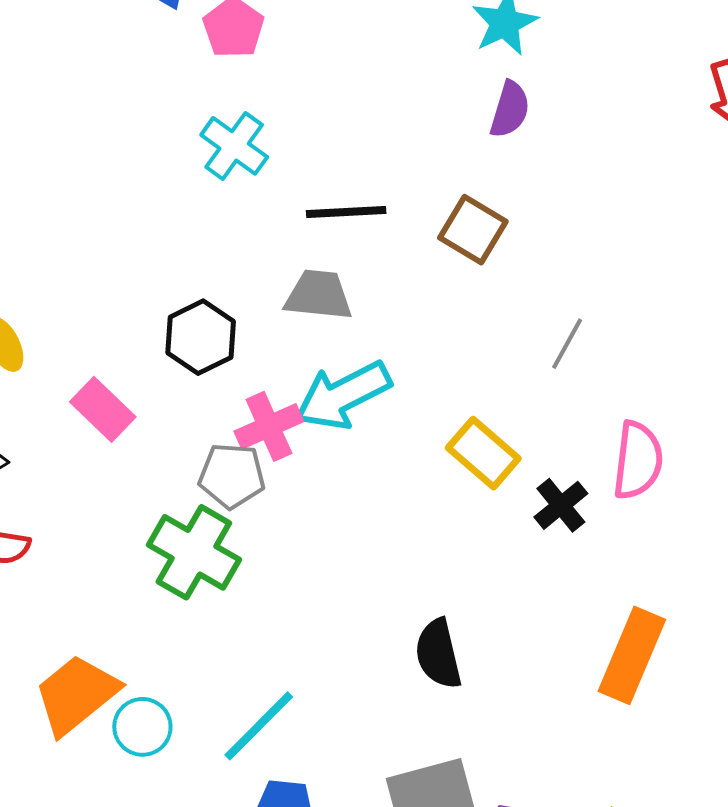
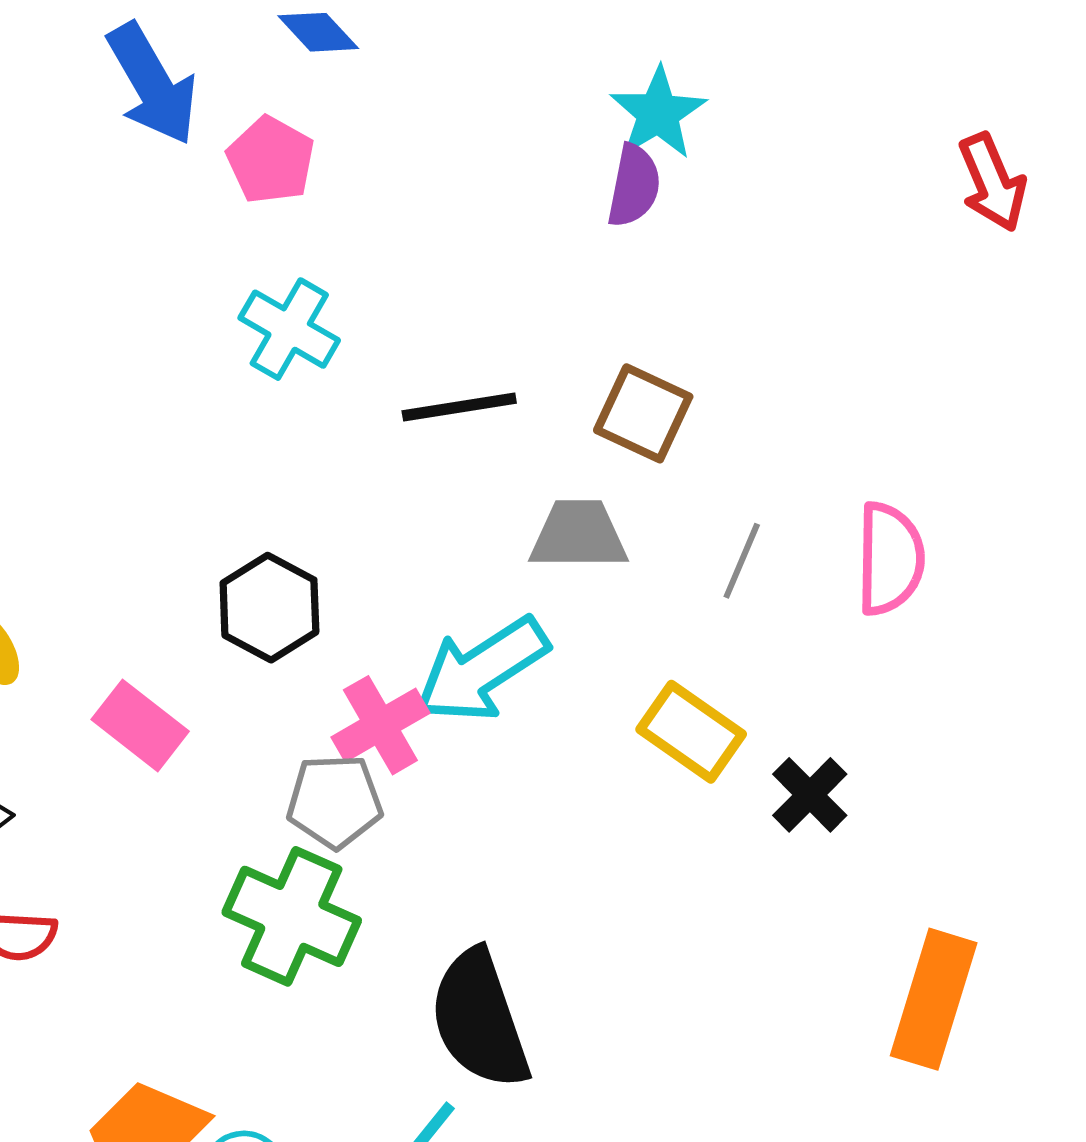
purple semicircle: (510, 109) -> (634, 186), moved
gray trapezoid: (318, 295) -> (578, 535), moved
gray line: (567, 344) -> (742, 561), moved
pink semicircle: (638, 460) -> (890, 559), moved
black semicircle: (438, 654) -> (480, 1019), moved, size x1.4

